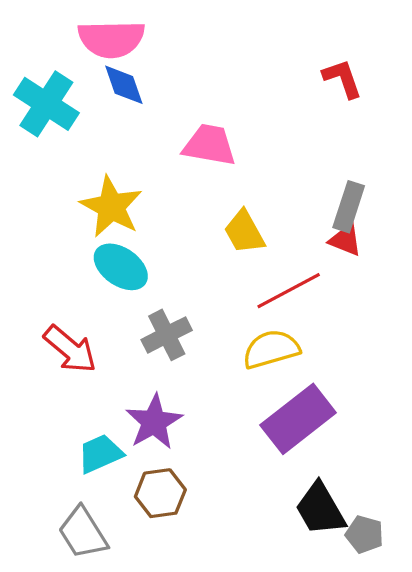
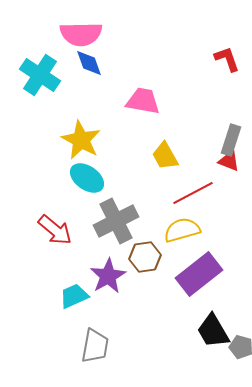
gray cross: (167, 335) -> (116, 221), size x1.4
brown hexagon: (160, 493) -> (145, 257), moved
gray trapezoid: (83, 533) -> (95, 346), moved, turned -138

